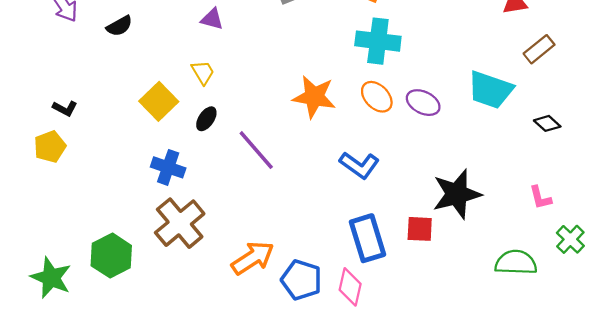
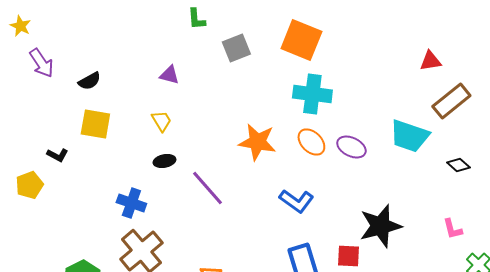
brown rectangle: (539, 49) -> (451, 101), size x1.4
yellow square: (159, 101) -> (95, 124), moved, turned -36
black L-shape: (65, 108) -> (57, 155), moved
black ellipse: (206, 119) -> (164, 161), turned 45

